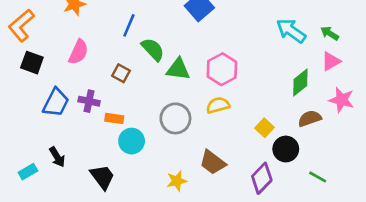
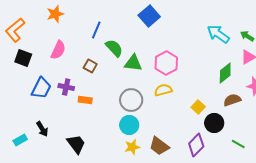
cyan circle: (132, 141) -> (129, 125), moved
brown trapezoid: (213, 162) -> (159, 146), moved

